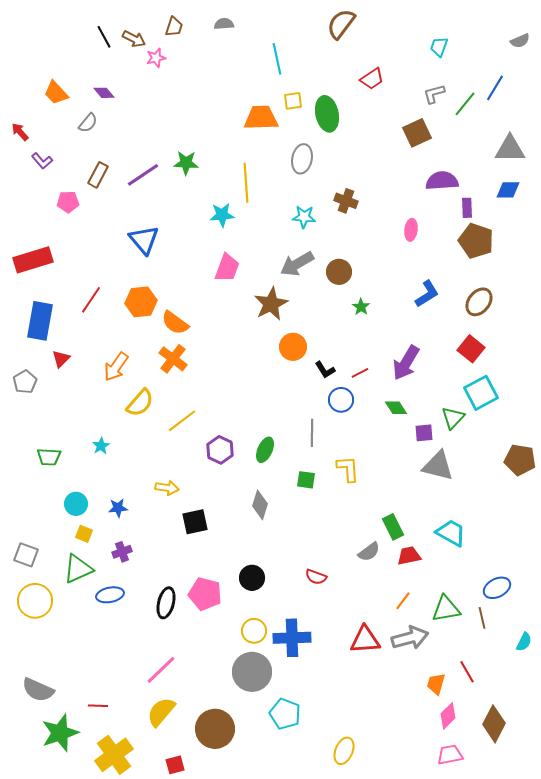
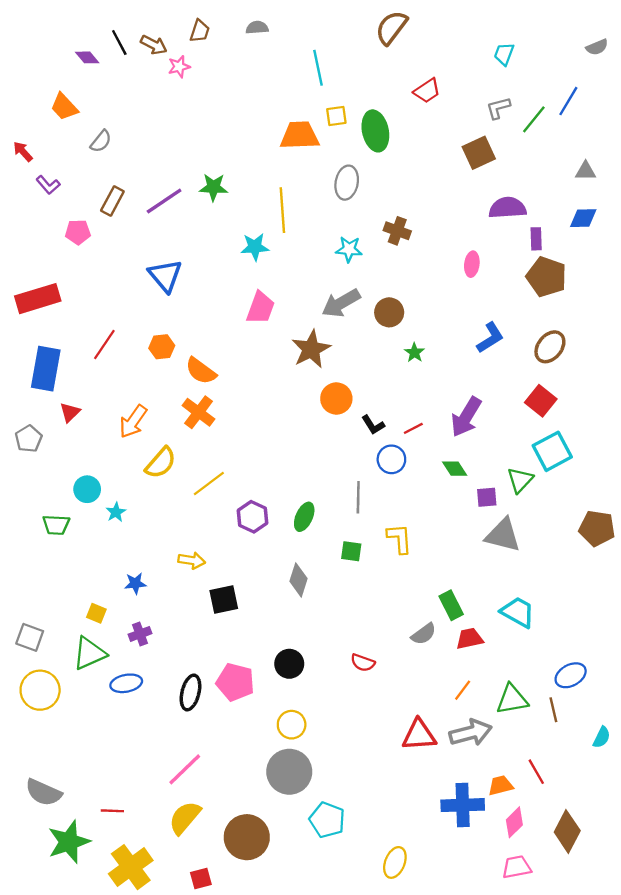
purple diamond: (104, 93) -> (87, 57), moved
gray triangle: (510, 149) -> (586, 171), size x0.6
orange hexagon: (141, 302) -> (162, 347), size x0.7
cyan circle: (76, 504) -> (87, 489), moved
blue cross: (292, 638) -> (463, 805), moved
orange trapezoid: (436, 684) -> (501, 786), turned 60

